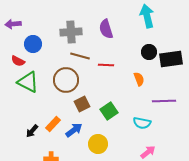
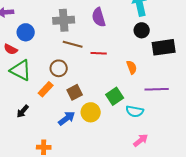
black circle: (149, 52) -> (142, 30), moved
brown circle: (66, 80) -> (59, 68), size x0.7
green square: (109, 111) -> (115, 96), moved
orange rectangle: (53, 124) -> (46, 89), moved
black arrow: (32, 131) -> (23, 111), moved
yellow circle: (98, 144) -> (91, 112), moved

